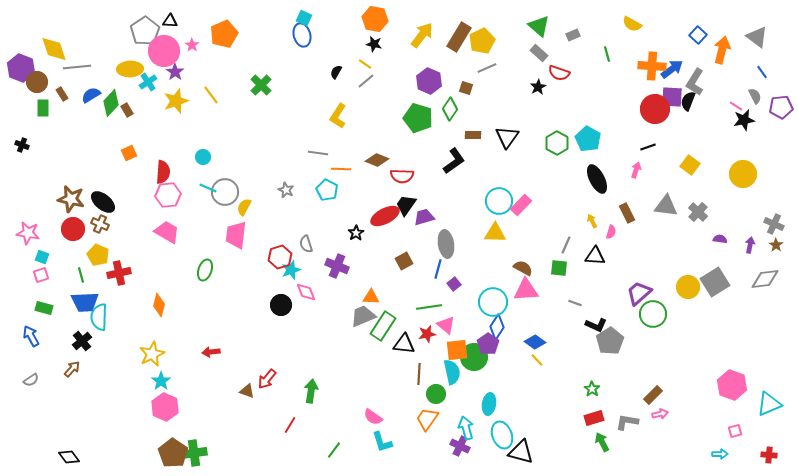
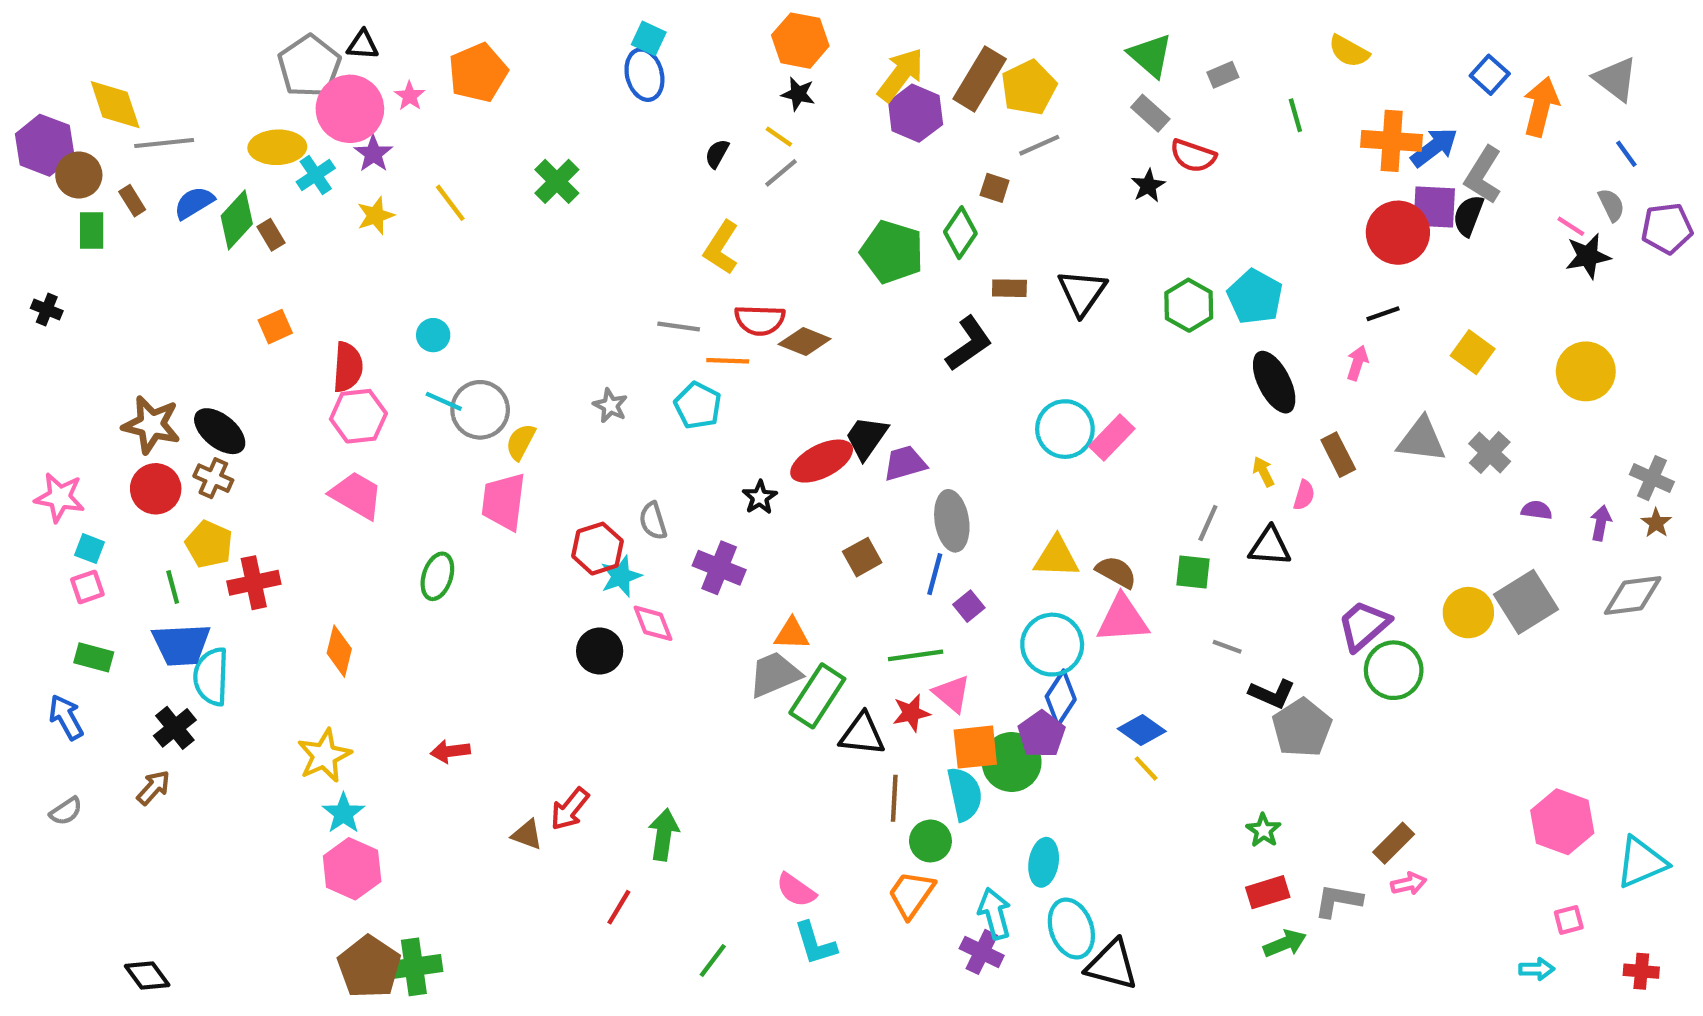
purple hexagon: (429, 81) -> (916, 113), moved
yellow star: (176, 101) -> (376, 216), size x0.7
red semicircle: (402, 176) -> (760, 320), moved
yellow triangle: (495, 233) -> (1056, 557), moved
green arrow: (602, 442) -> (1285, 943), turned 96

